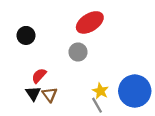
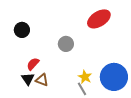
red ellipse: (90, 22) -> (99, 19), moved
brown triangle: (50, 95) -> (42, 80), turned -32

